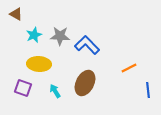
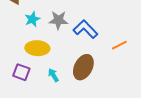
orange line: (129, 68) -> (119, 45), moved

